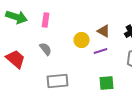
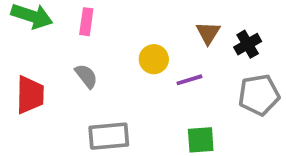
brown triangle: (104, 31) -> (208, 33), moved, turned 32
red trapezoid: (16, 59) -> (30, 95), turned 50

